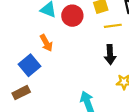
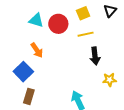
yellow line: (113, 26) -> (86, 34), moved
brown rectangle: (21, 93) -> (29, 96), moved, turned -42

